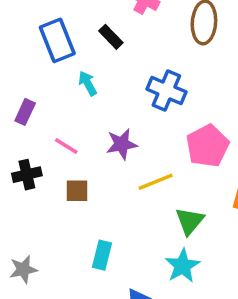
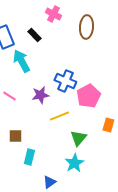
cyan arrow: (88, 83) -> (21, 61), size x1.6
blue cross: (166, 90) -> (65, 81), moved
brown square: (77, 191) -> (15, 136), moved

